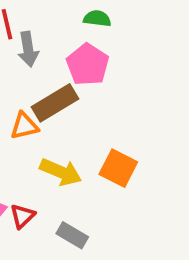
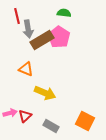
brown rectangle: (55, 103) -> (42, 40), moved
orange triangle: (24, 126) -> (26, 69), turned 35
orange square: (118, 168) -> (85, 121), moved

